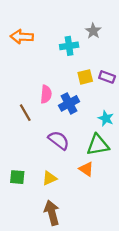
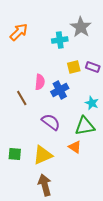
gray star: (93, 31) -> (81, 27), size x1.5
orange arrow: (22, 37) -> (19, 32), turned 132
yellow triangle: (49, 178) -> (43, 155), size x1.5

